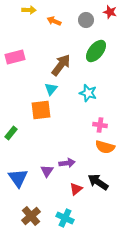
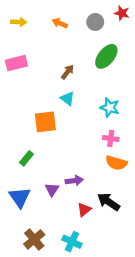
yellow arrow: (29, 10) -> (19, 22), moved
brown arrow: (61, 65) -> (68, 72), size x0.6
cyan triangle: (51, 89) -> (68, 99), moved, turned -32
cyan star: (88, 93) -> (110, 107), moved
green rectangle: (11, 133) -> (26, 158), moved

